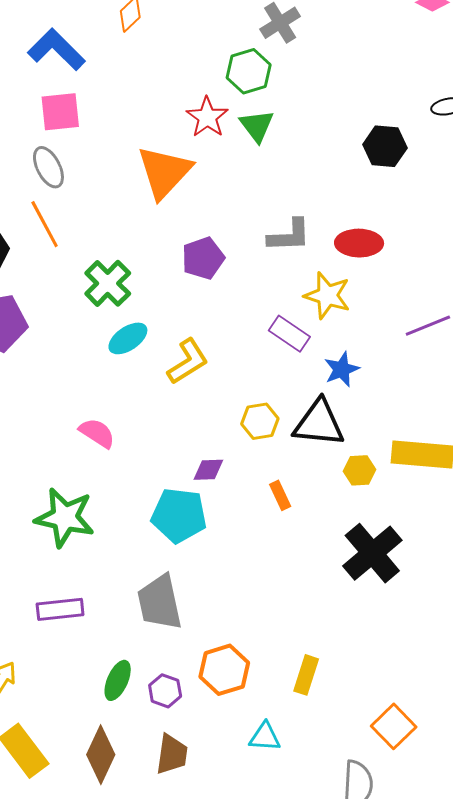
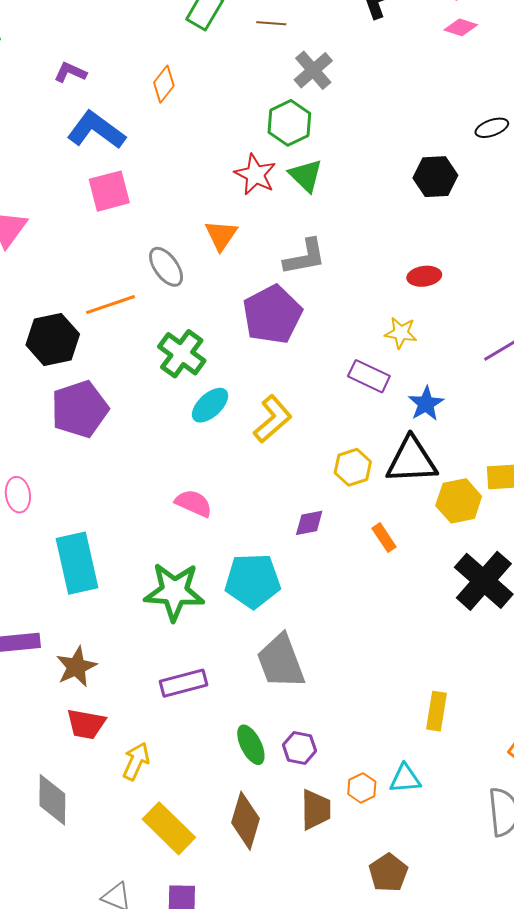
gray ellipse: (48, 167) -> (166, 267), moved
orange triangle: (164, 172) -> (221, 235), size x0.6
orange line: (45, 224) -> (111, 305), turned -72
gray L-shape: (289, 236) -> (305, 257), moved
red ellipse: (359, 243) -> (424, 276), size x0.7
purple pentagon: (203, 258) -> (272, 315), size x1.4
yellow star: (327, 296) -> (401, 333), size x0.7
yellow hexagon: (360, 470) -> (459, 501), size x1.4
cyan pentagon: (179, 515) -> (253, 581), moved
orange hexagon: (224, 670) -> (362, 788), moved, size x0.6
green ellipse: (118, 680) -> (251, 745), turned -42

